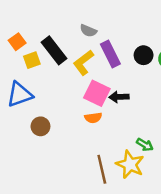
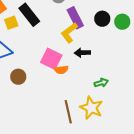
yellow L-shape: (83, 63) -> (69, 33), moved
pink square: (97, 93) -> (51, 59), moved
green arrow: (145, 145) -> (101, 83), moved, turned -48

